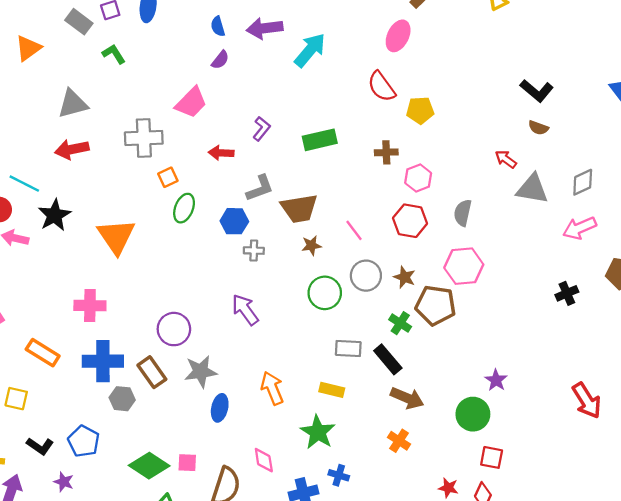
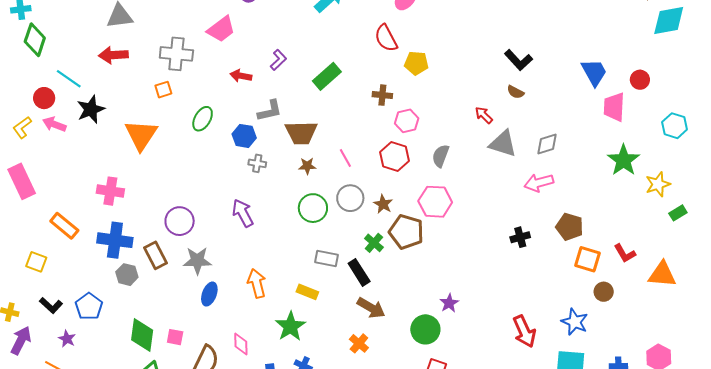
green rectangle: (320, 140) -> (327, 76), turned -36
orange square: (168, 177) -> (163, 90), moved
green diamond: (149, 466) -> (142, 335), turned 56

